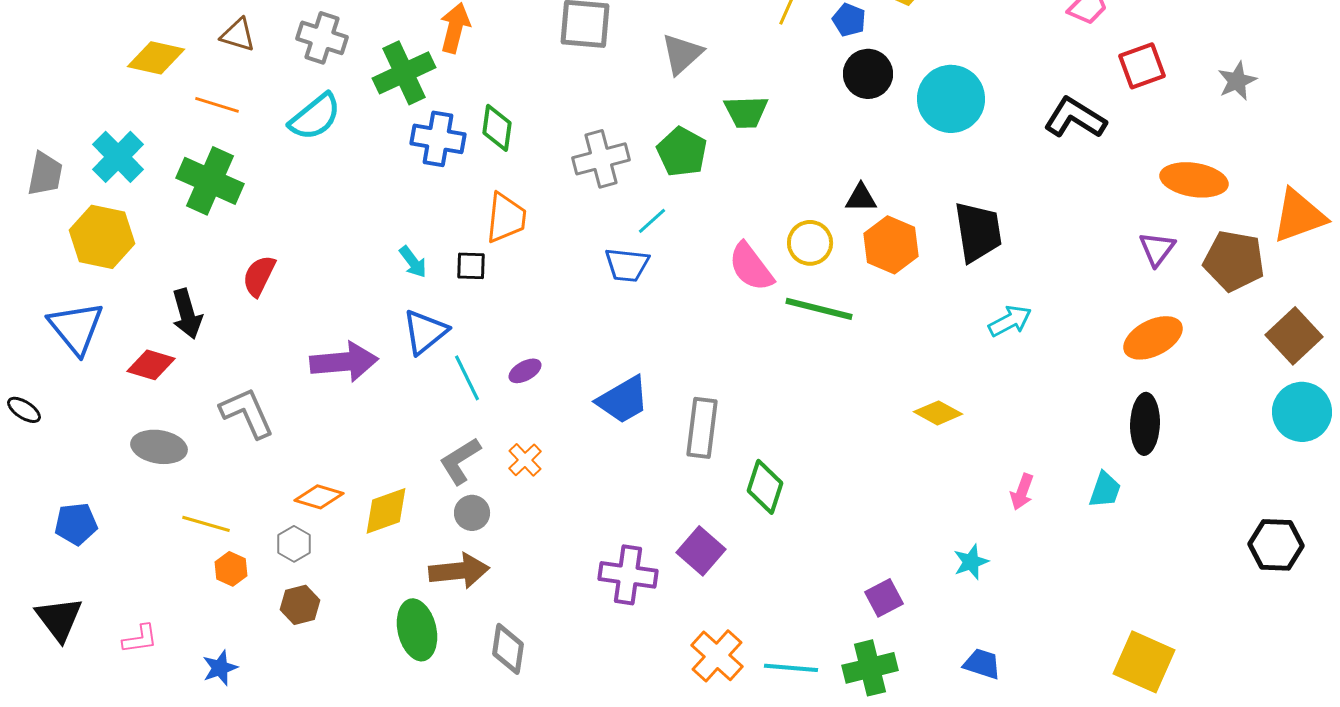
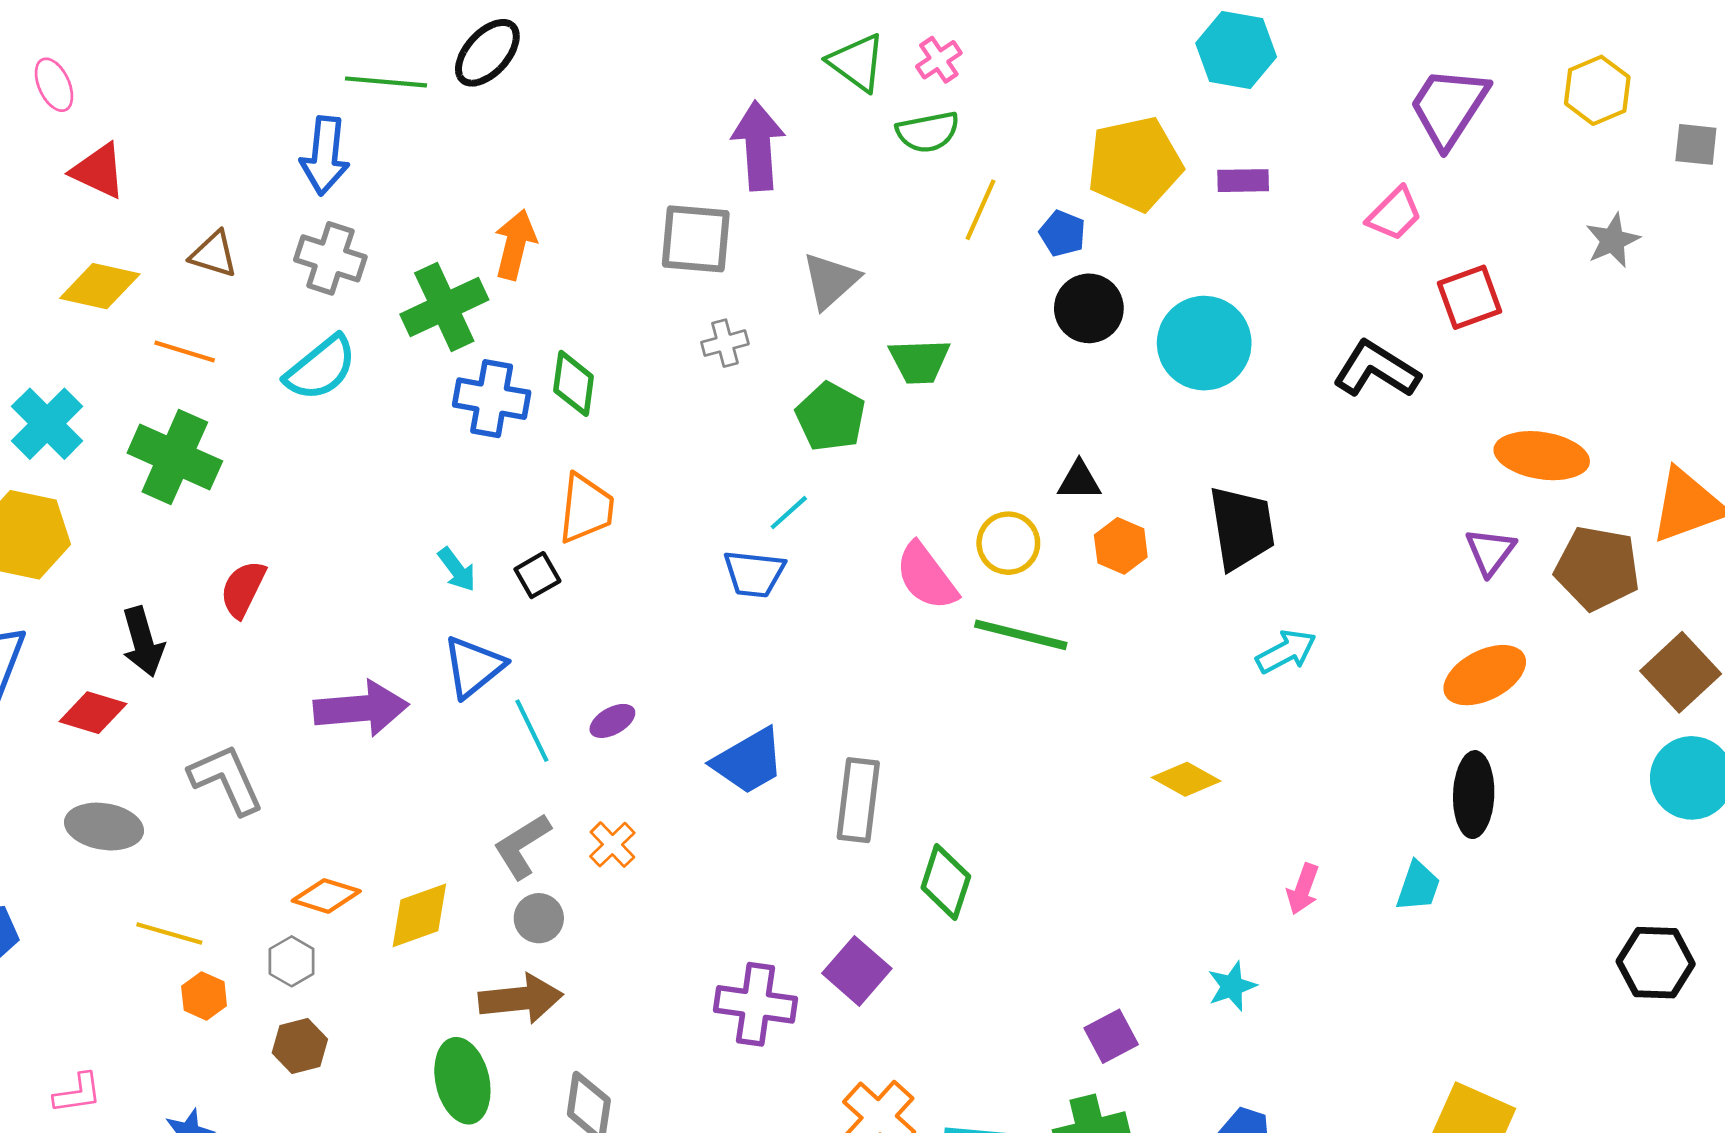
gray star: (1237, 81) -> (1613, 240), moved
gray cross: (601, 159) -> (725, 343), moved, size x0.6
orange hexagon: (891, 245) -> (1121, 546), size x0.7
black square: (471, 266) -> (537, 575), turned -32

